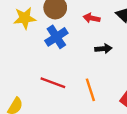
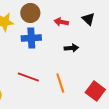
blue cross: (56, 37) -> (31, 38), turned 30

